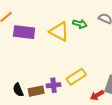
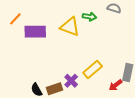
purple cross: (54, 85) -> (71, 81), turned -32

